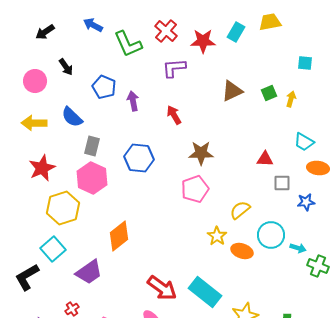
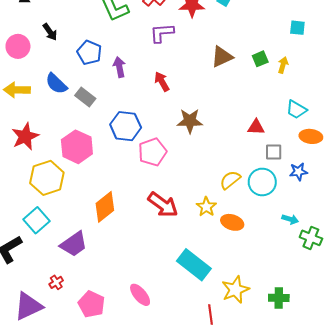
gray rectangle: (92, 146) -> (85, 97), moved, turned -66
pink pentagon: (195, 189) -> (153, 152), moved
cyan circle: (271, 235) -> (262, 182), moved
red arrow: (162, 288) -> (163, 205), moved

